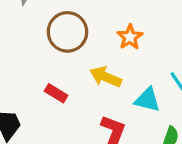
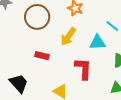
yellow arrow: (106, 77) -> (68, 37), turned -60

